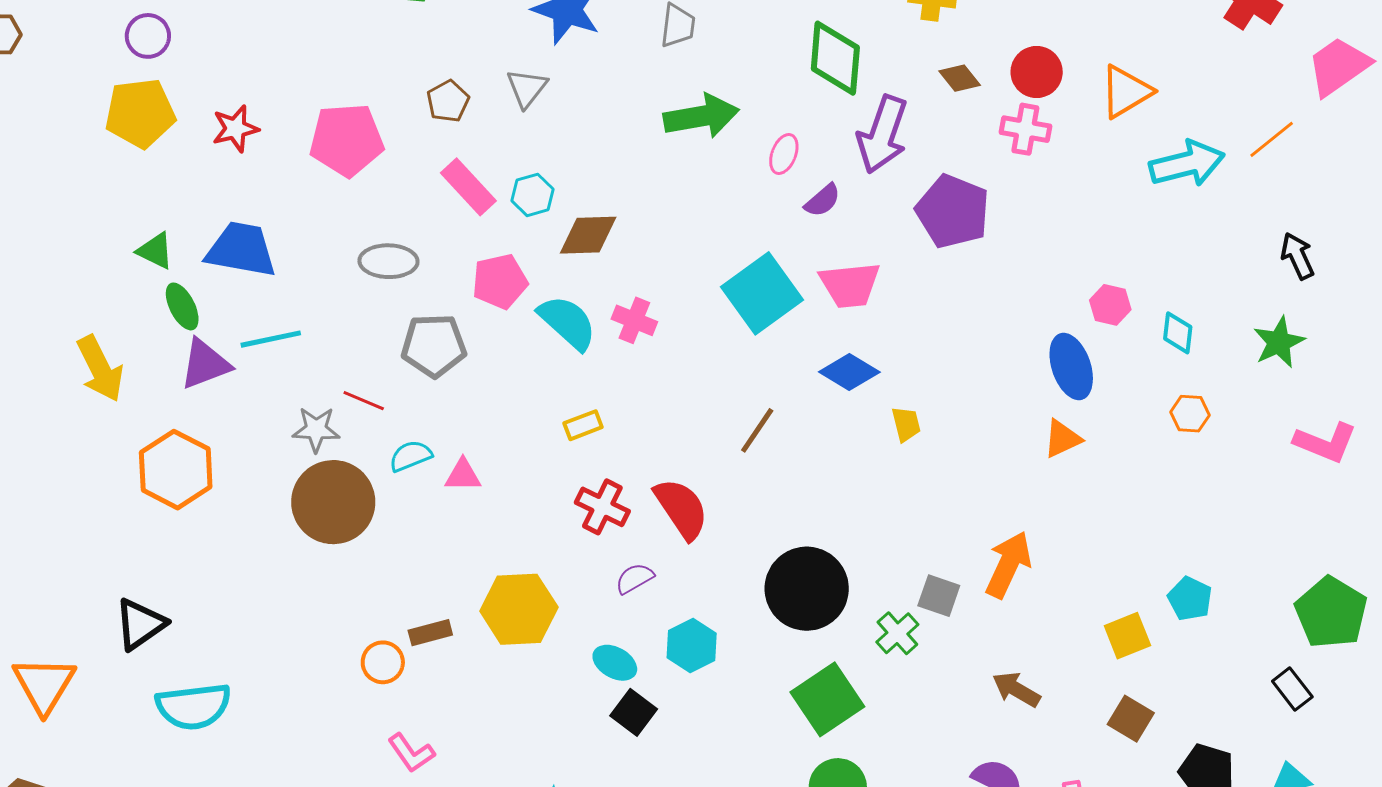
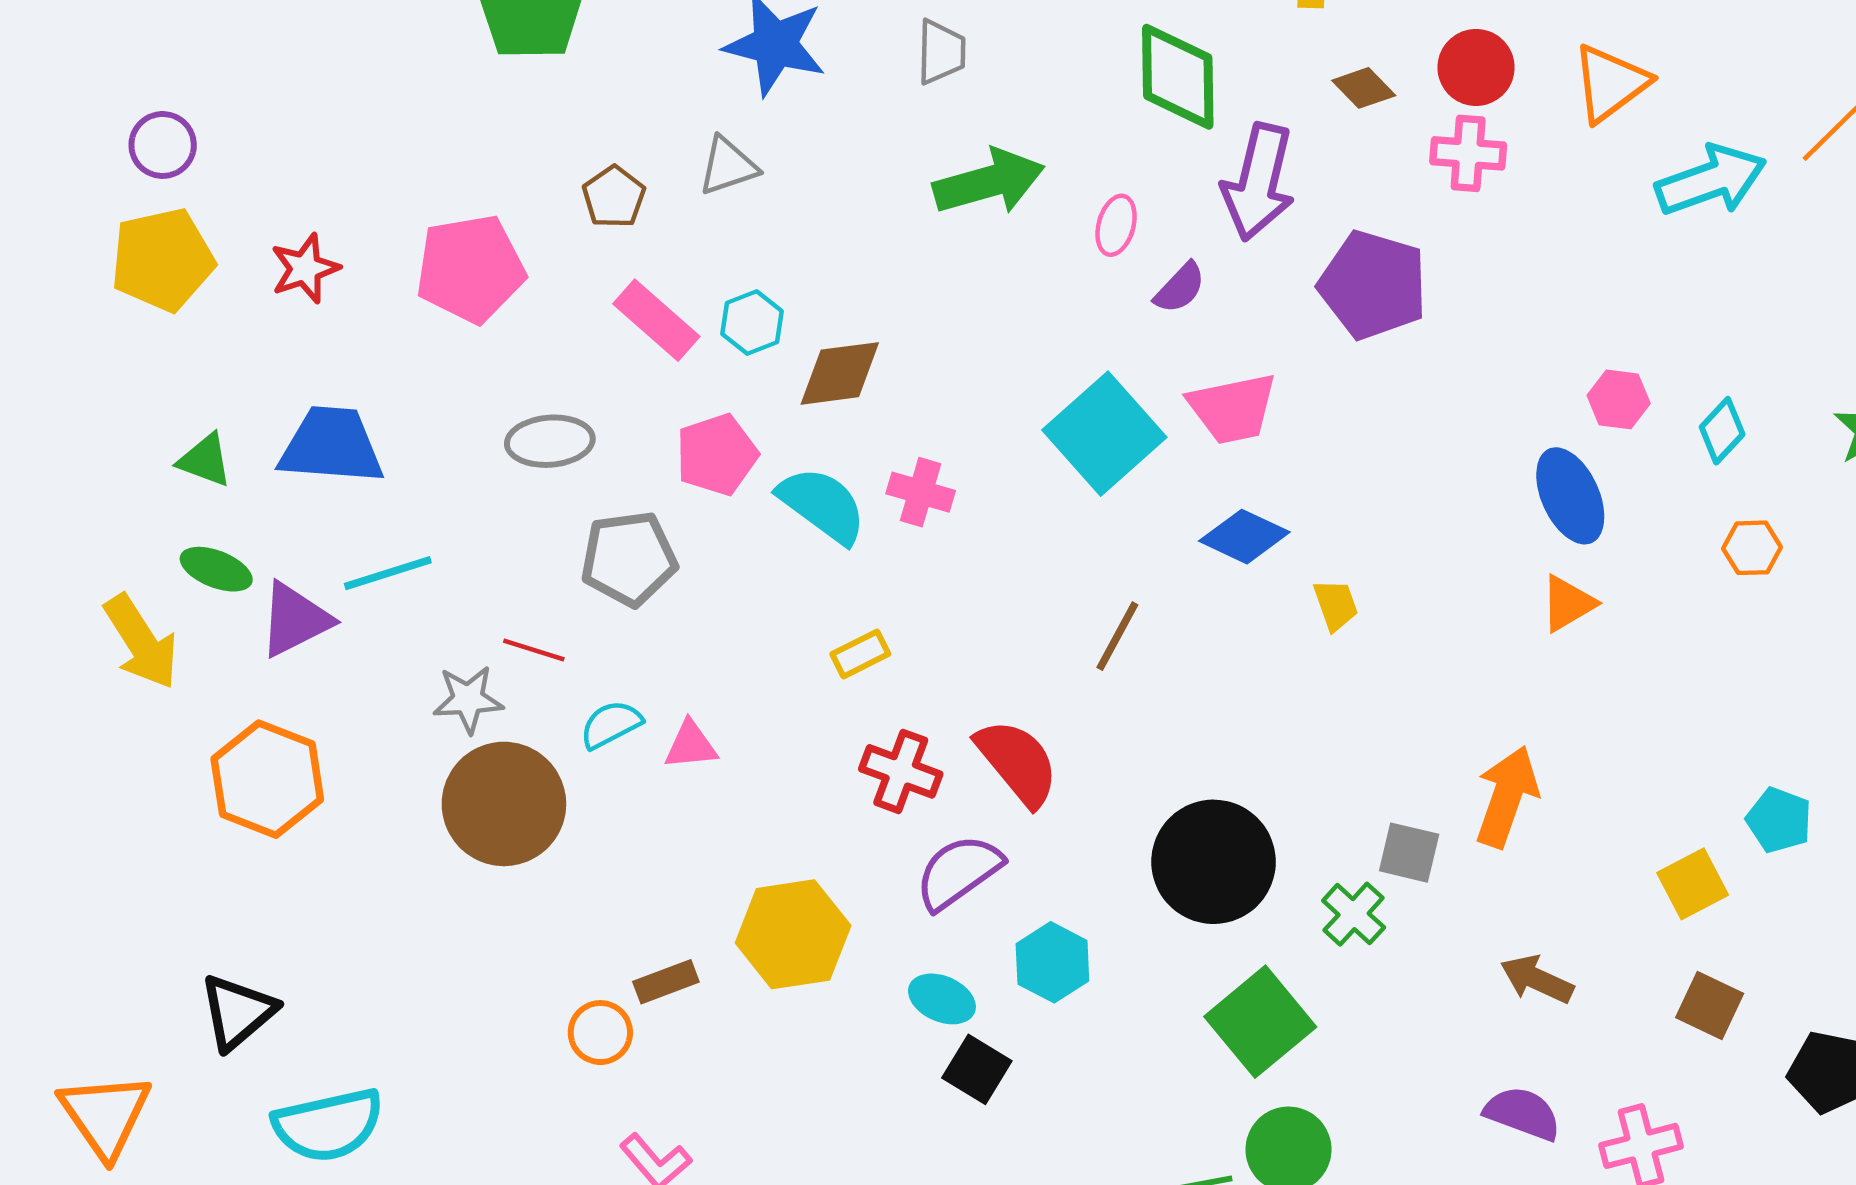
gray triangle: (527, 88) -> (728, 166), turned 39
green ellipse: (182, 306) -> (216, 569), moved, turned -36
cyan diamond: (1178, 333) -> (1722, 431), turned 42
purple semicircle: (634, 578) -> (959, 872), size x1.6

